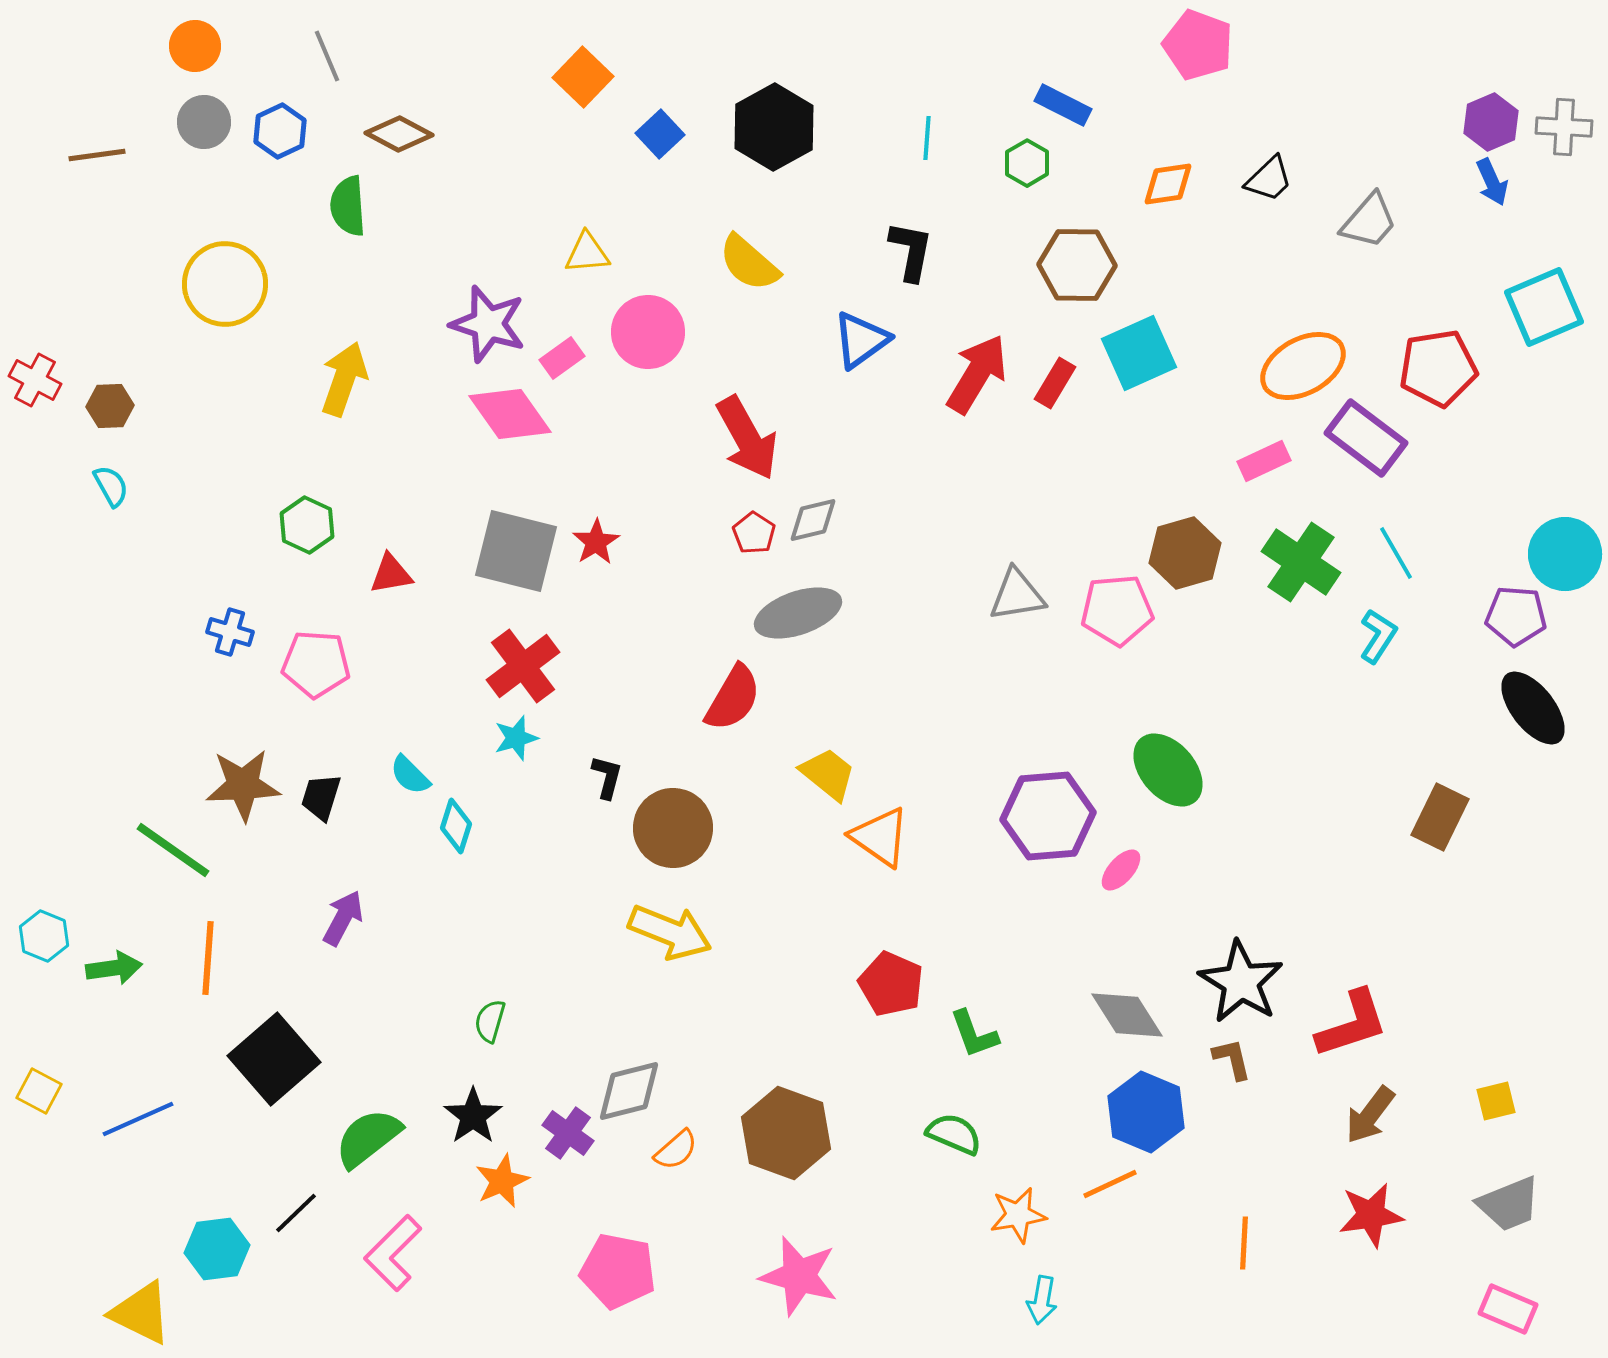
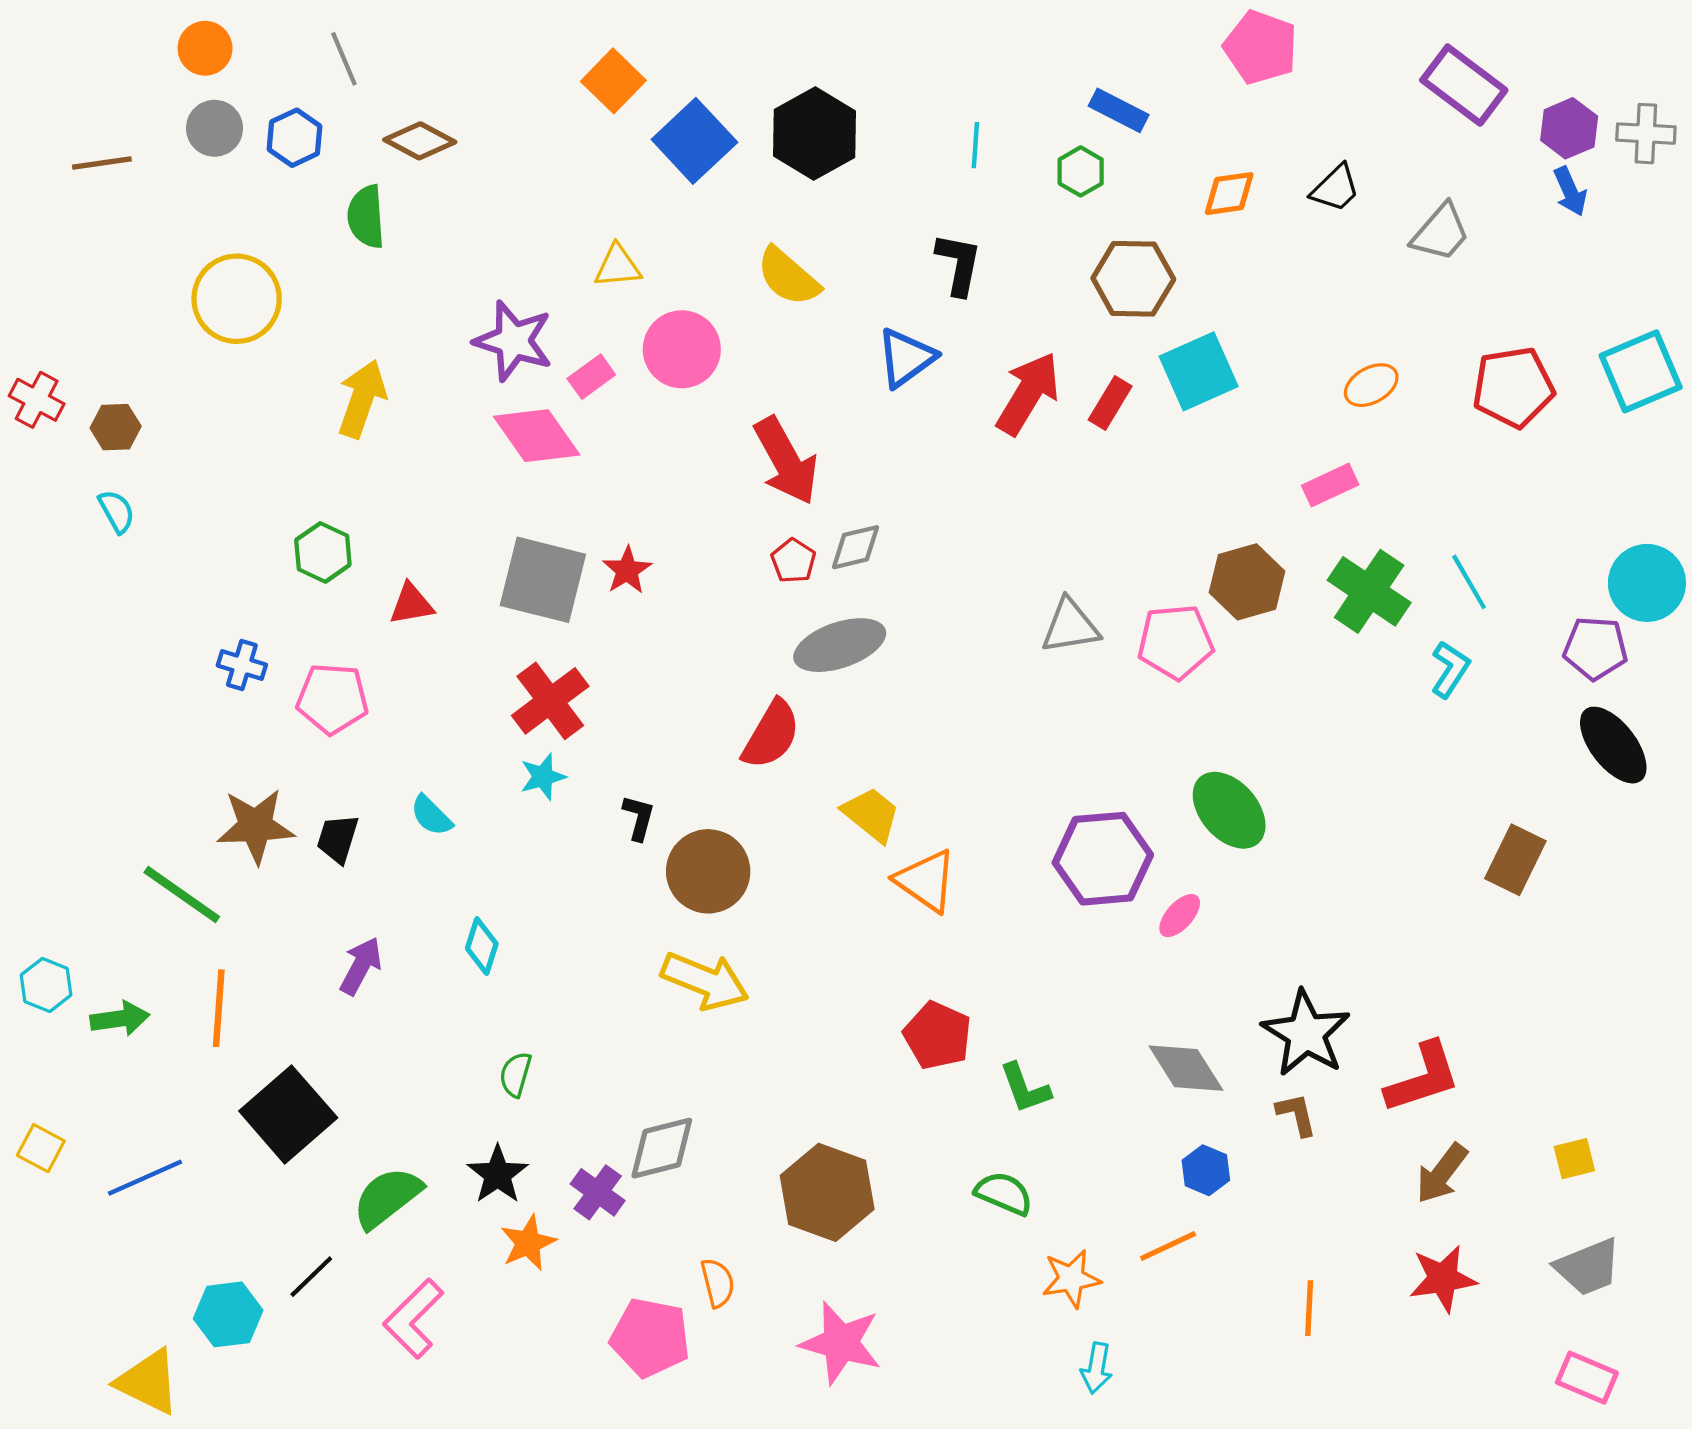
blue square: (660, 134) -> (694, 141), size x1.6
cyan square: (1544, 307) -> (1641, 371), moved
orange ellipse: (1303, 366) -> (1371, 385), size x0.6
purple rectangle: (1366, 438) -> (1464, 85), moved
cyan diamond: (456, 826) -> (482, 946), moved
blue hexagon: (1146, 1112) -> (1206, 1170), size x0.6
orange semicircle: (676, 1150) -> (718, 1283), moved, turned -63

